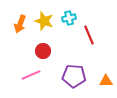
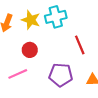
cyan cross: (69, 18) -> (56, 17), size x1.5
red line: (89, 35) -> (80, 45), moved

